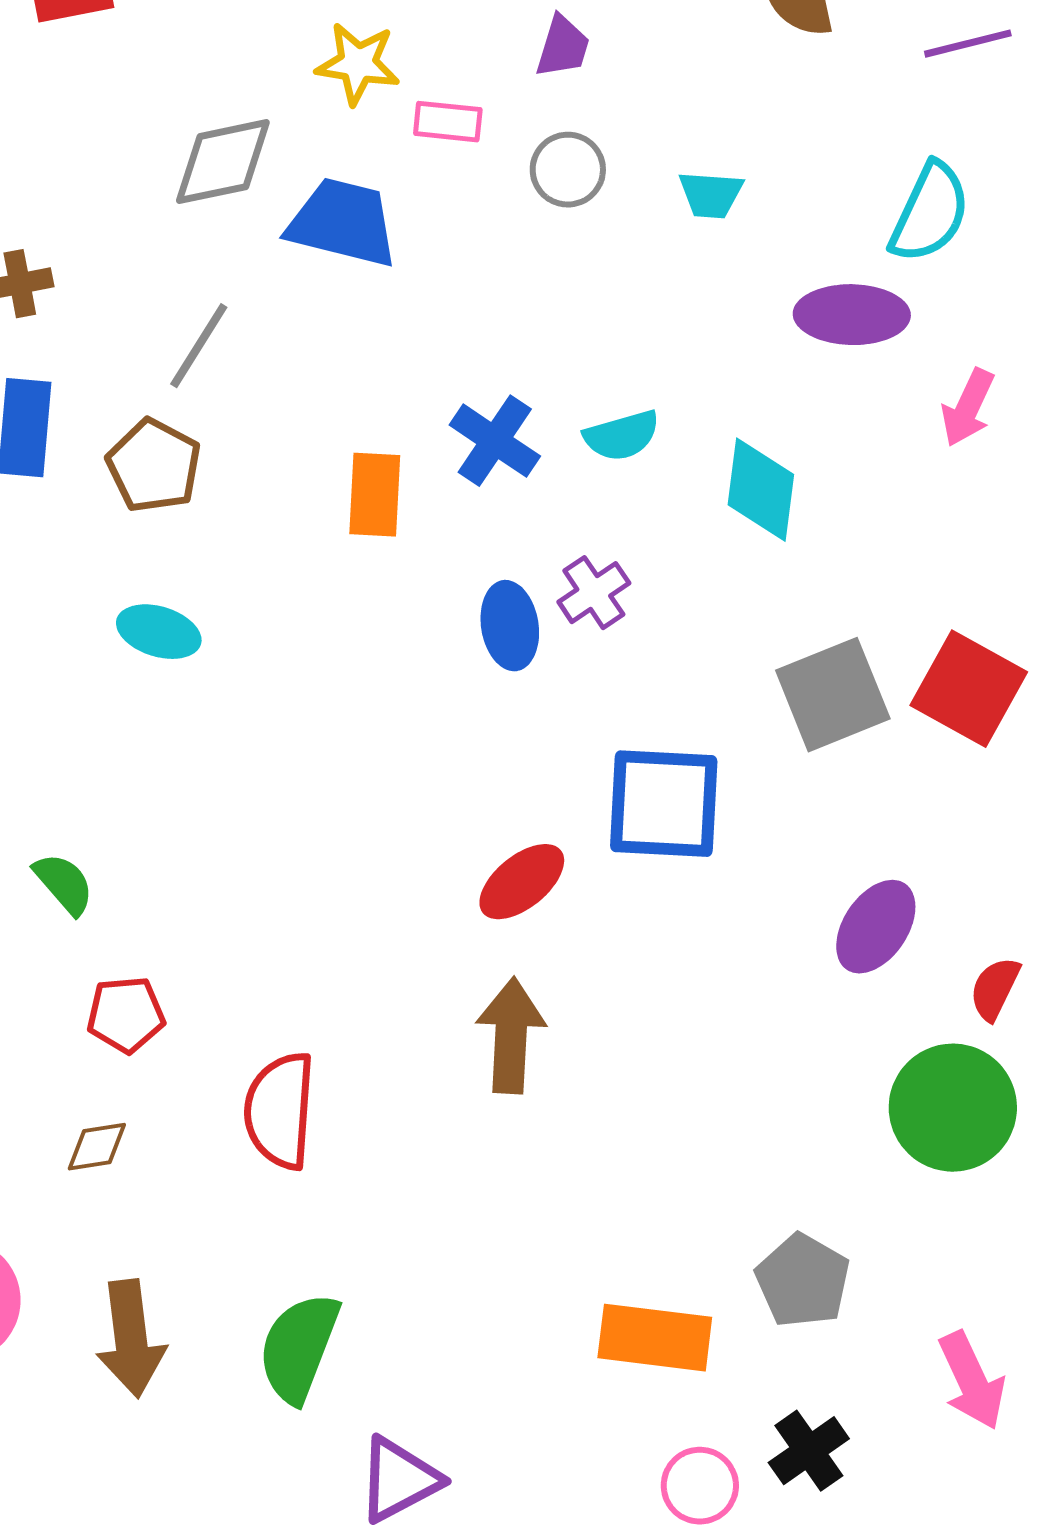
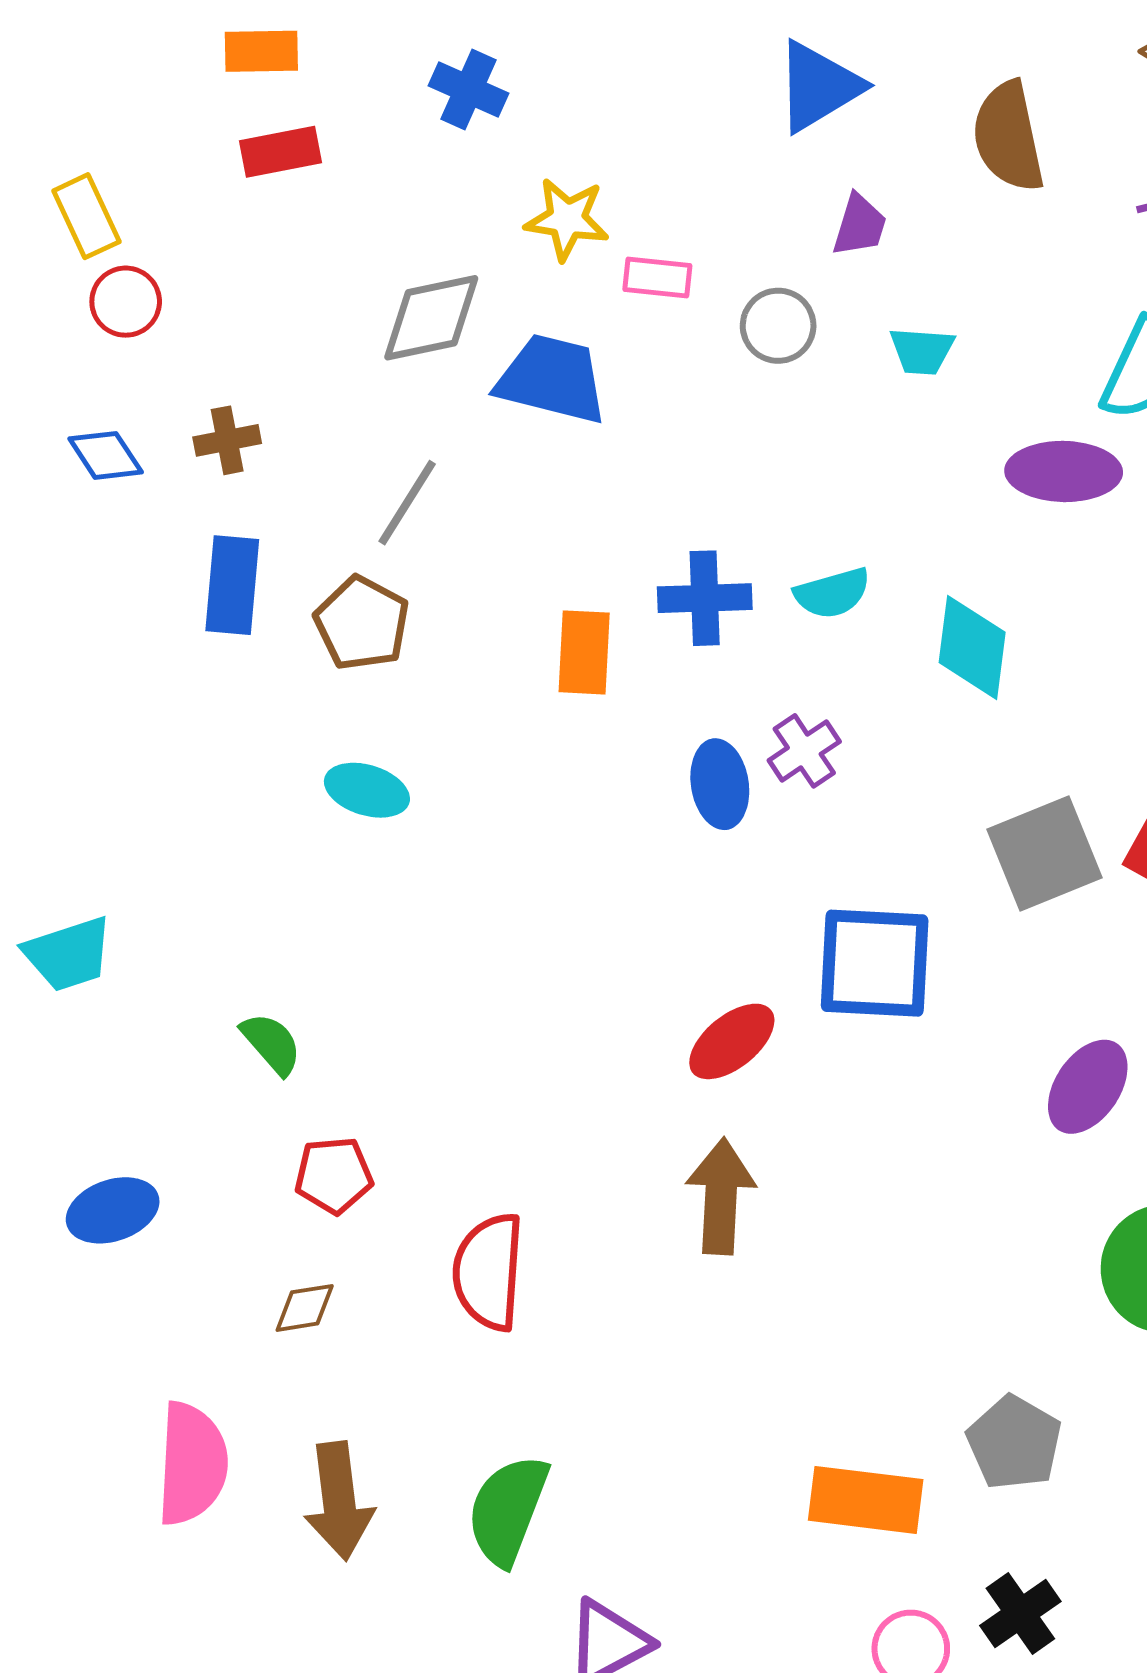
purple trapezoid: (563, 47) -> (860, 225), moved
blue cross: (495, 441) -> (705, 598), turned -36

